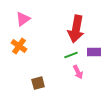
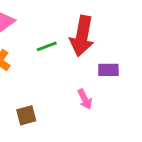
green line: (71, 55) -> (47, 46), moved

